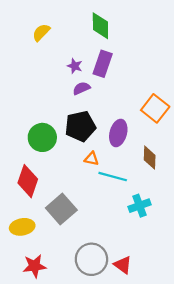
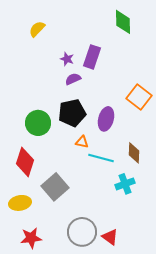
green diamond: (100, 26) -> (123, 22), moved
brown diamond: (150, 158) -> (134, 153), moved

